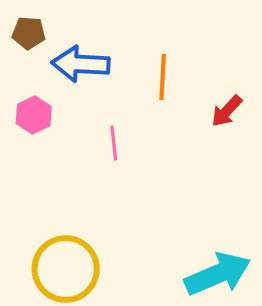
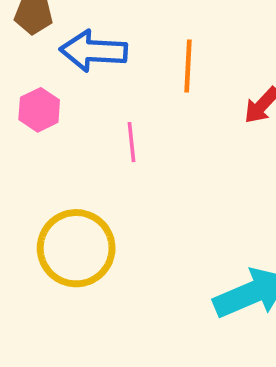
yellow circle: (66, 269) -> (76, 248), moved

